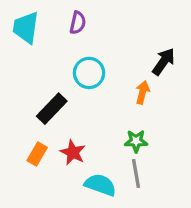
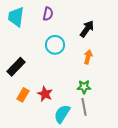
black arrow: (164, 62) -> (87, 29), moved
black rectangle: (52, 109) -> (16, 67), moved
cyan semicircle: (100, 185) -> (62, 114), turned -78

